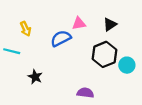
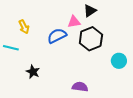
black triangle: (110, 25) -> (90, 11), moved
black hexagon: (105, 54) -> (91, 39), moved

